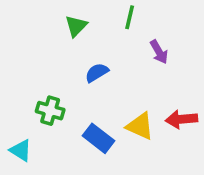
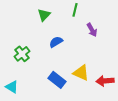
green cross: (50, 111) -> (22, 54), moved, turned 35
red arrow: (181, 119) -> (105, 81), moved

